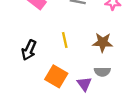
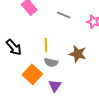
black arrow: (29, 50) -> (14, 47), turned -78
gray semicircle: (102, 72) -> (51, 62), moved

